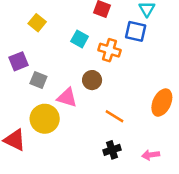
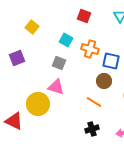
blue square: (136, 31) -> (111, 61), moved
gray square: (38, 80) -> (59, 63), moved
brown circle: (92, 80) -> (104, 81), moved

